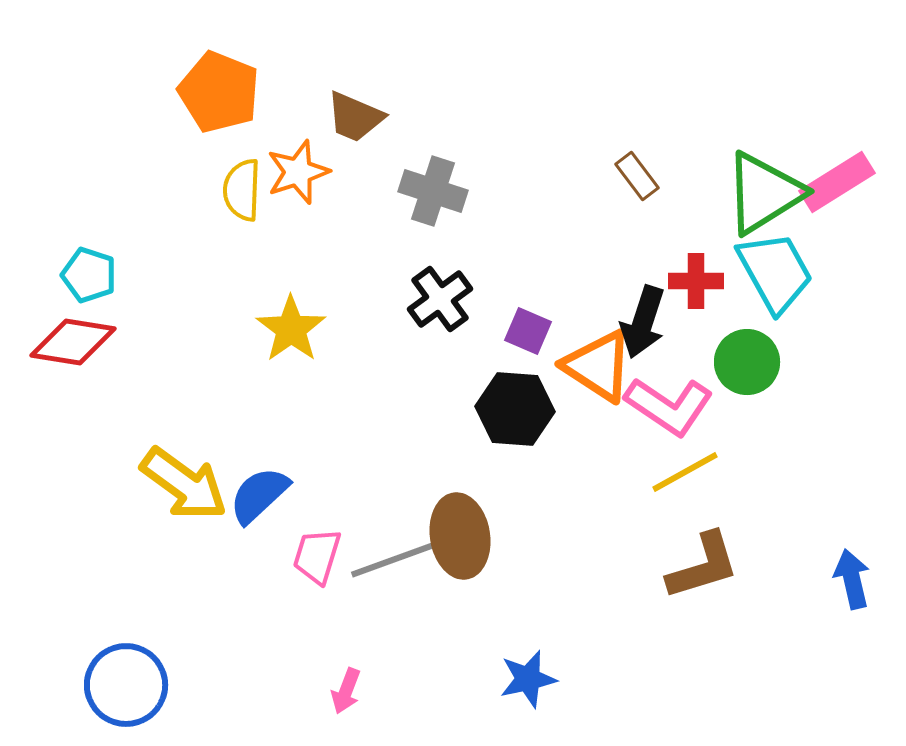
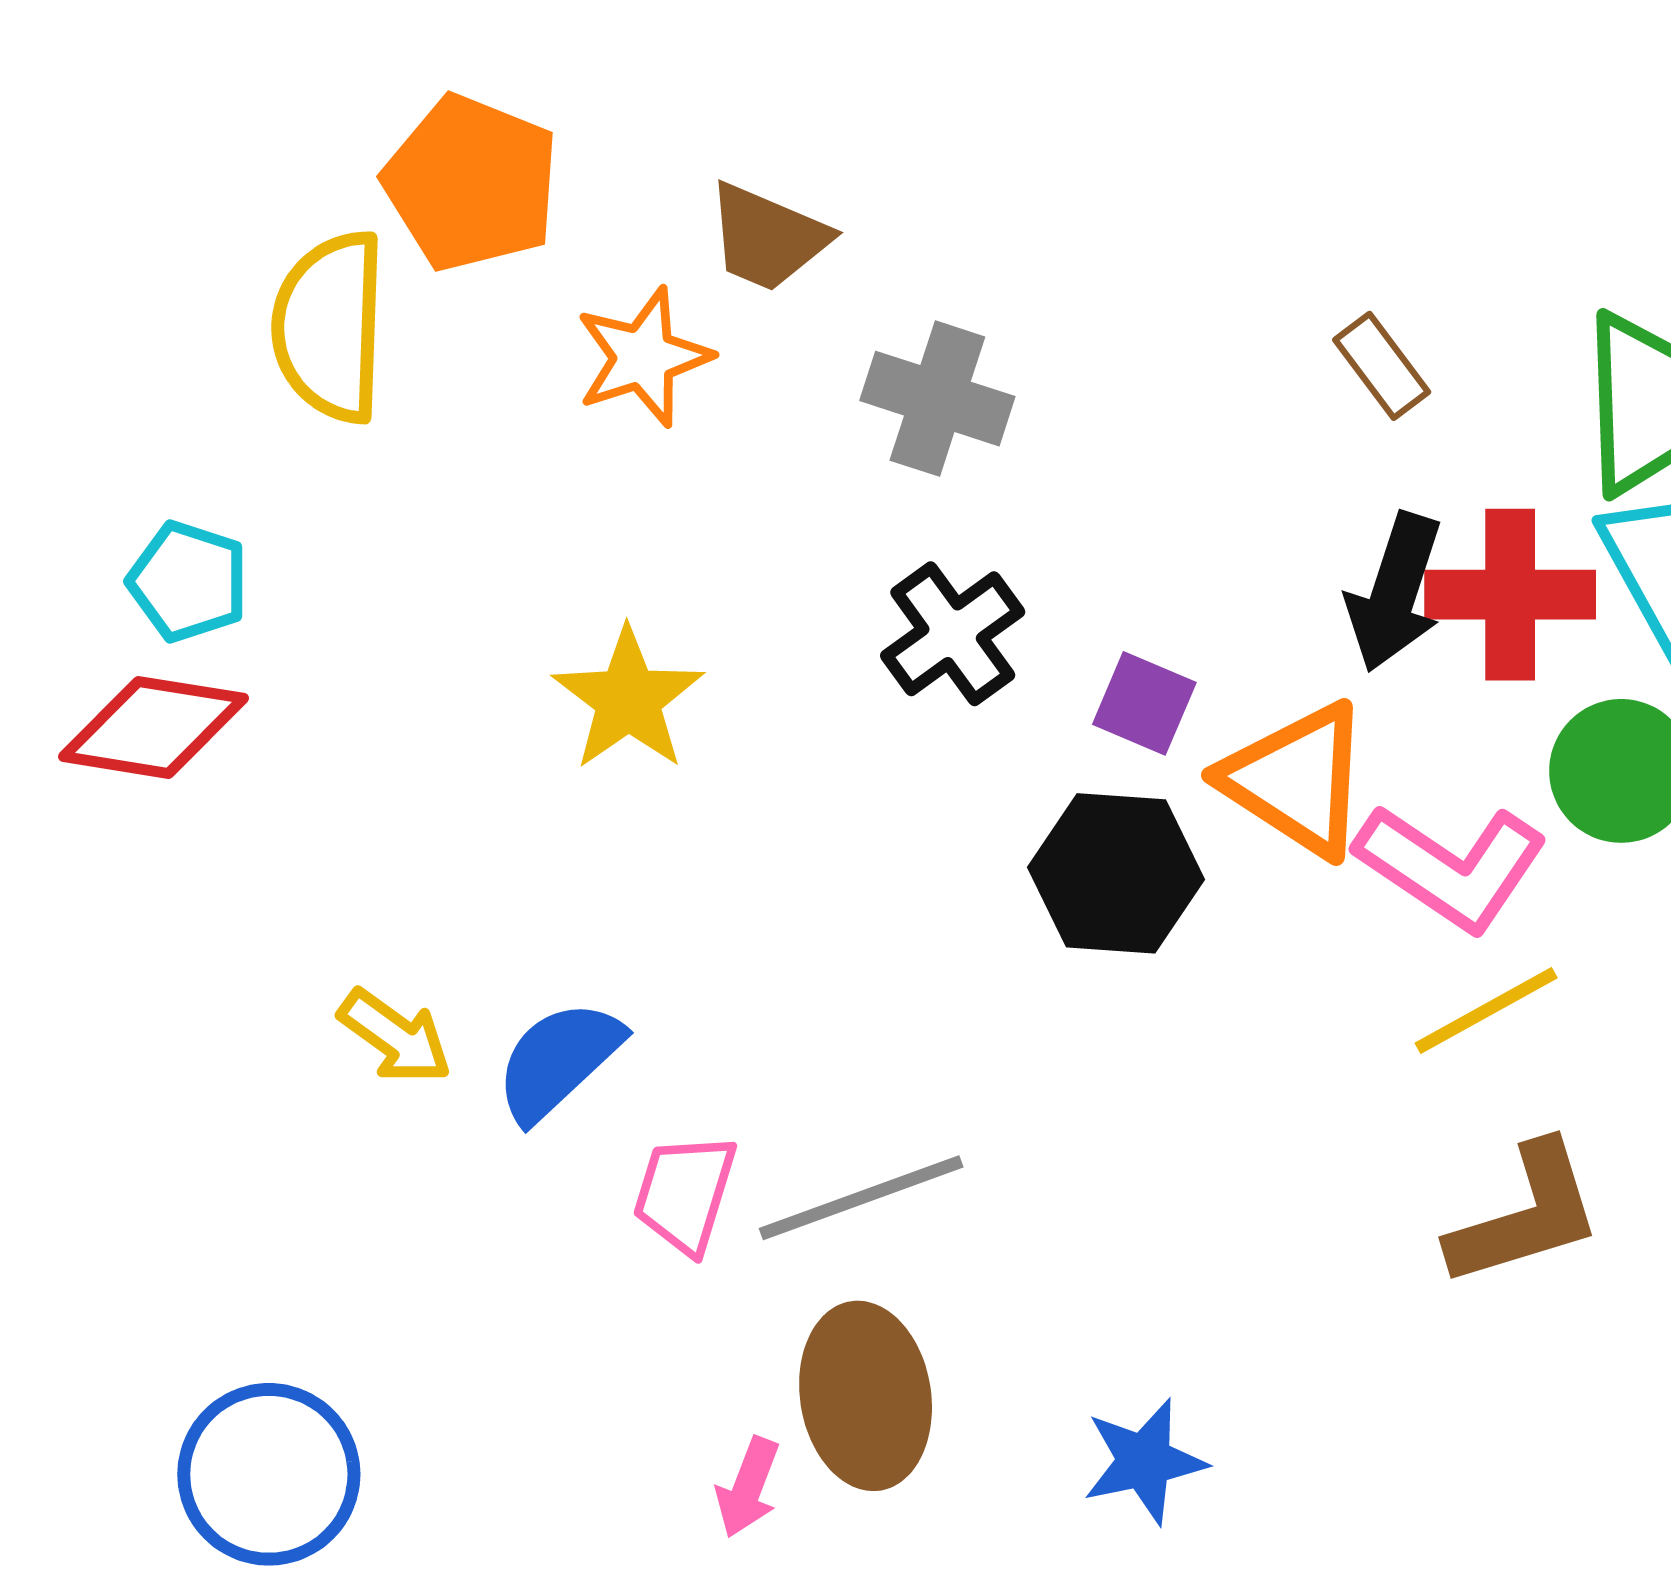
yellow semicircle: (242, 190) -> (330, 327), moved, size x1.4
red cross: (696, 281) -> (1510, 595), size x1.4
black arrow: (643, 322) -> (1395, 592), moved
yellow arrow: (184, 484) -> (395, 1037), size x0.6
brown ellipse: (460, 536) -> (866, 1396), moved

